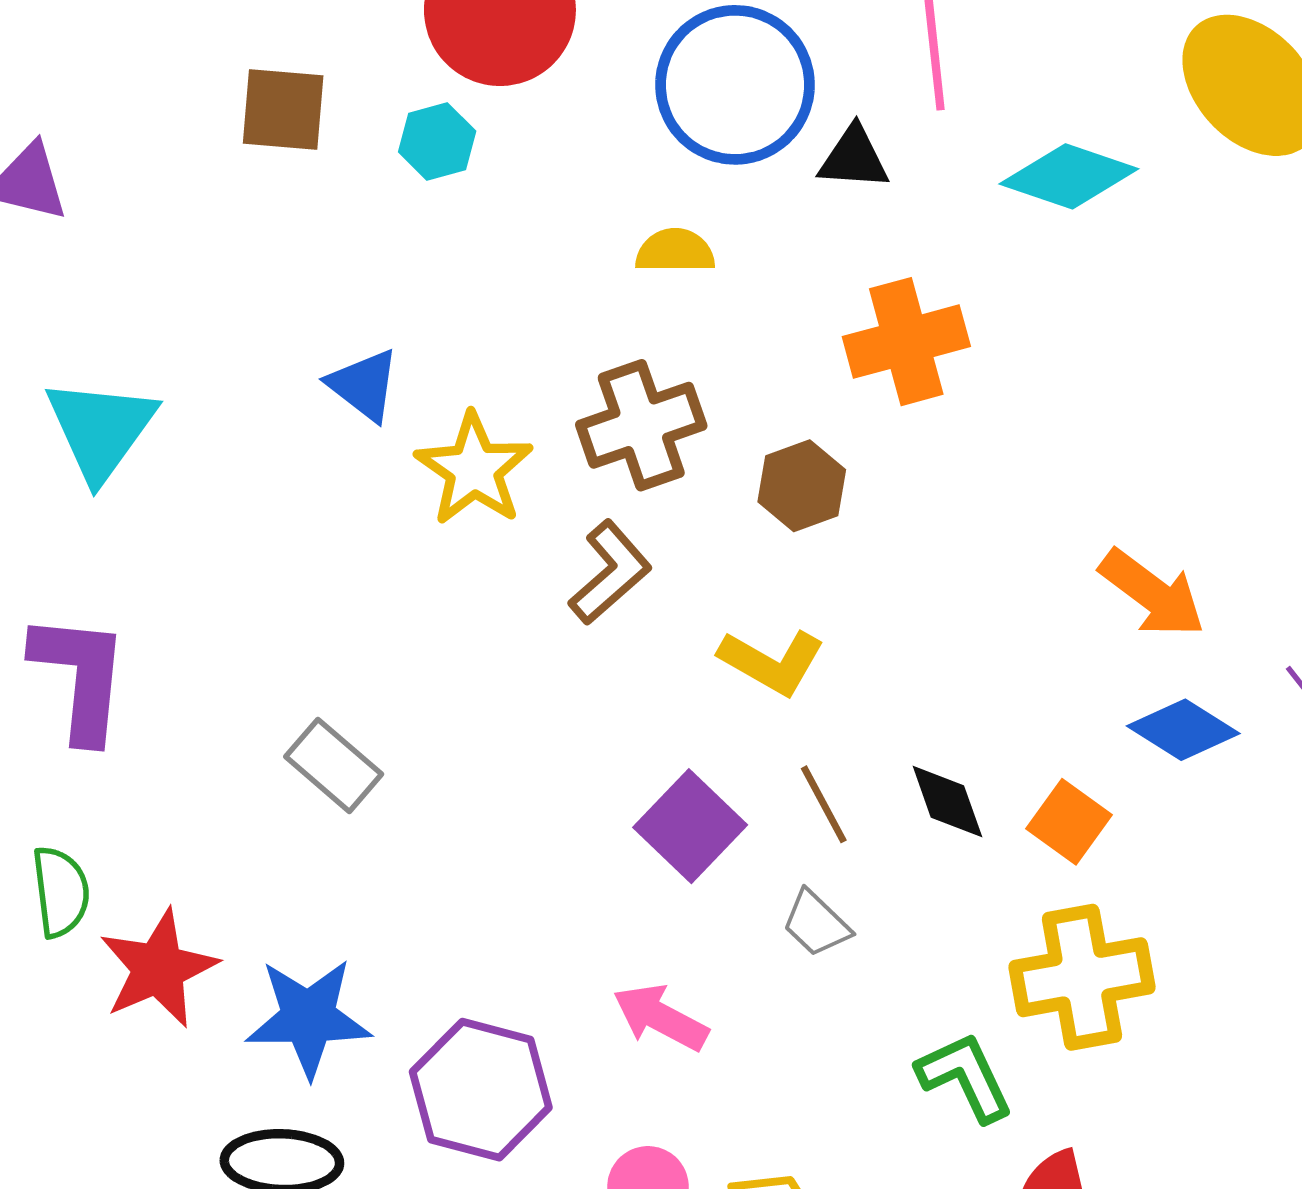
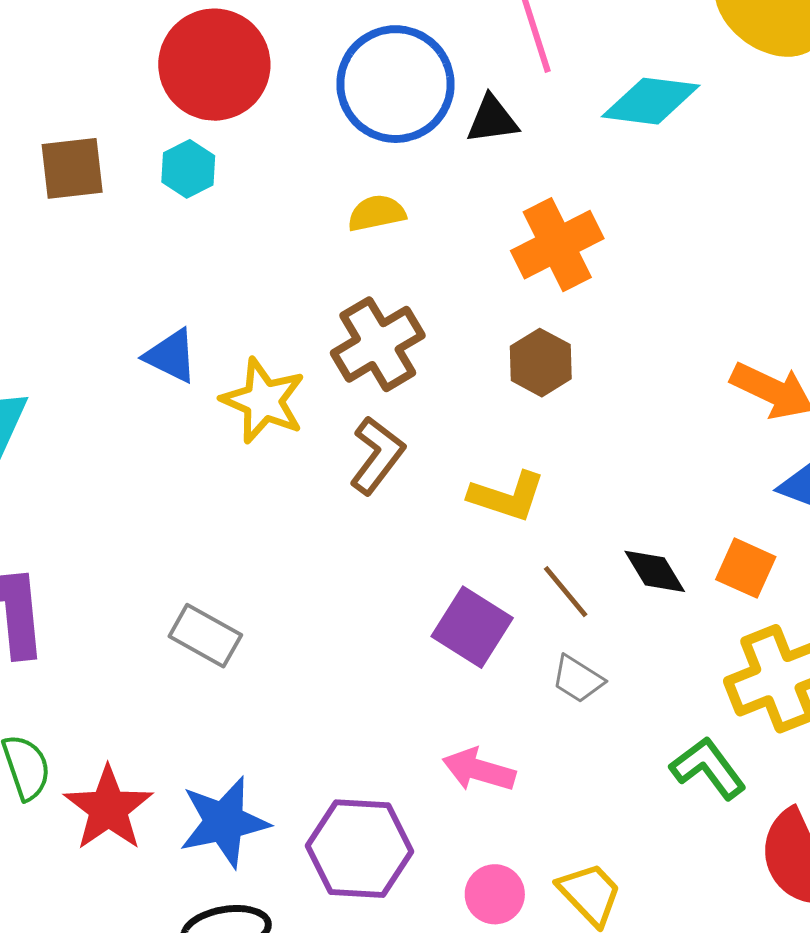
brown hexagon: (802, 486) -> (541, 363), moved

